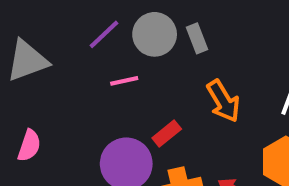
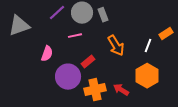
pink line: (124, 81) -> (75, 36), moved
pink semicircle: (29, 146) -> (47, 54), moved

